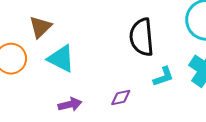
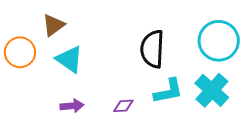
cyan L-shape: (163, 77) -> (168, 91), size x1.4

